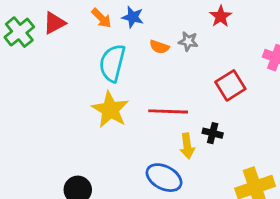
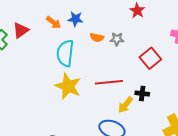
gray star: (188, 41) -> (117, 39), moved
yellow arrow: (187, 146) -> (125, 105), turned 54

